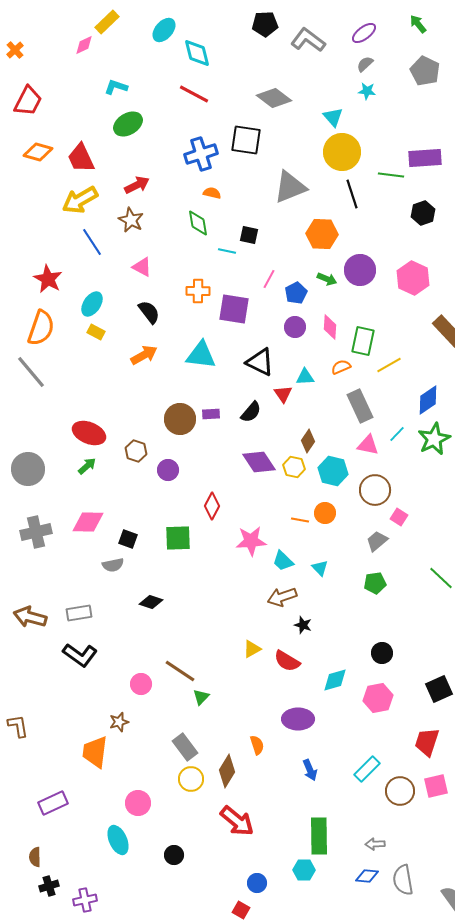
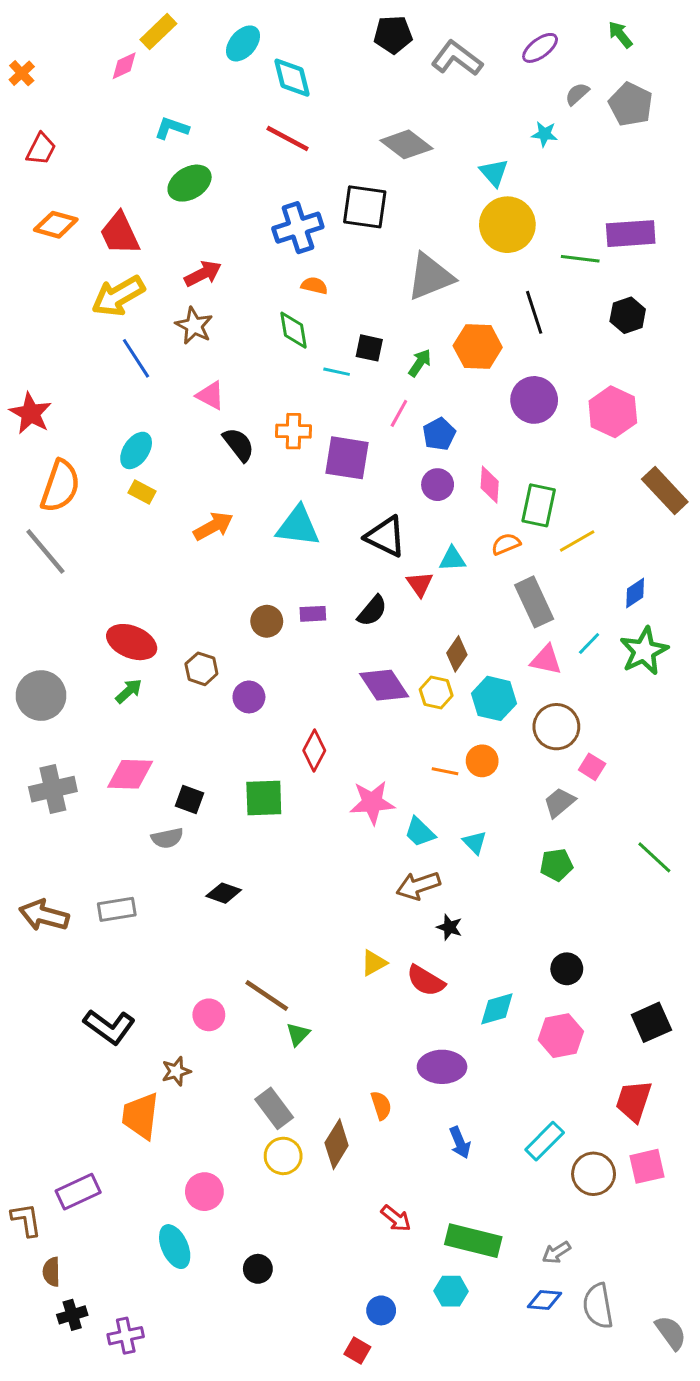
gray semicircle: (365, 64) -> (577, 94), moved
red trapezoid: (28, 101) -> (41, 149), size x0.7
black line: (352, 194) -> (534, 312), moved
red star: (48, 279) -> (31, 413), moved
green arrow: (327, 279) -> (420, 363), moved, turned -78
black semicircle: (149, 312) -> (239, 444), moved
blue diamond: (428, 400) -> (635, 593), size x0.7
brown circle: (180, 419) -> (267, 621), size x0.7
black L-shape: (80, 655) -> (109, 1027), moved
brown L-shape: (18, 726) -> (26, 1220), moved
red arrow: (237, 821) -> (396, 1218), moved, size x0.6
green rectangle: (319, 836) -> (473, 1241), turned -75
gray arrow: (375, 844) -> (556, 1252), turned -30

